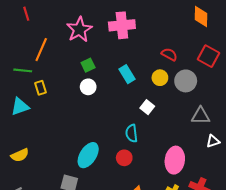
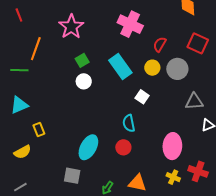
pink cross: (122, 25) -> (130, 24), moved, turned 35
red semicircle: (169, 54) -> (160, 44), turned -84
cyan rectangle: (127, 74) -> (120, 66), size x1.4
yellow rectangle: (41, 88) -> (39, 130), moved

